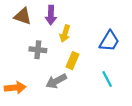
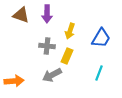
yellow arrow: (65, 34) -> (70, 31), moved
gray cross: (38, 50) -> (47, 46), moved
cyan line: (107, 79) -> (99, 73), turned 49

